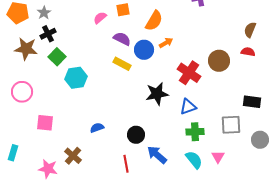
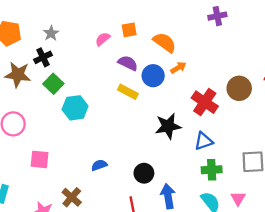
gray star: (44, 13) -> (51, 33), moved
orange semicircle: (154, 21) -> (165, 42), turned -85
blue arrow: (157, 155) -> (168, 196), turned 40

